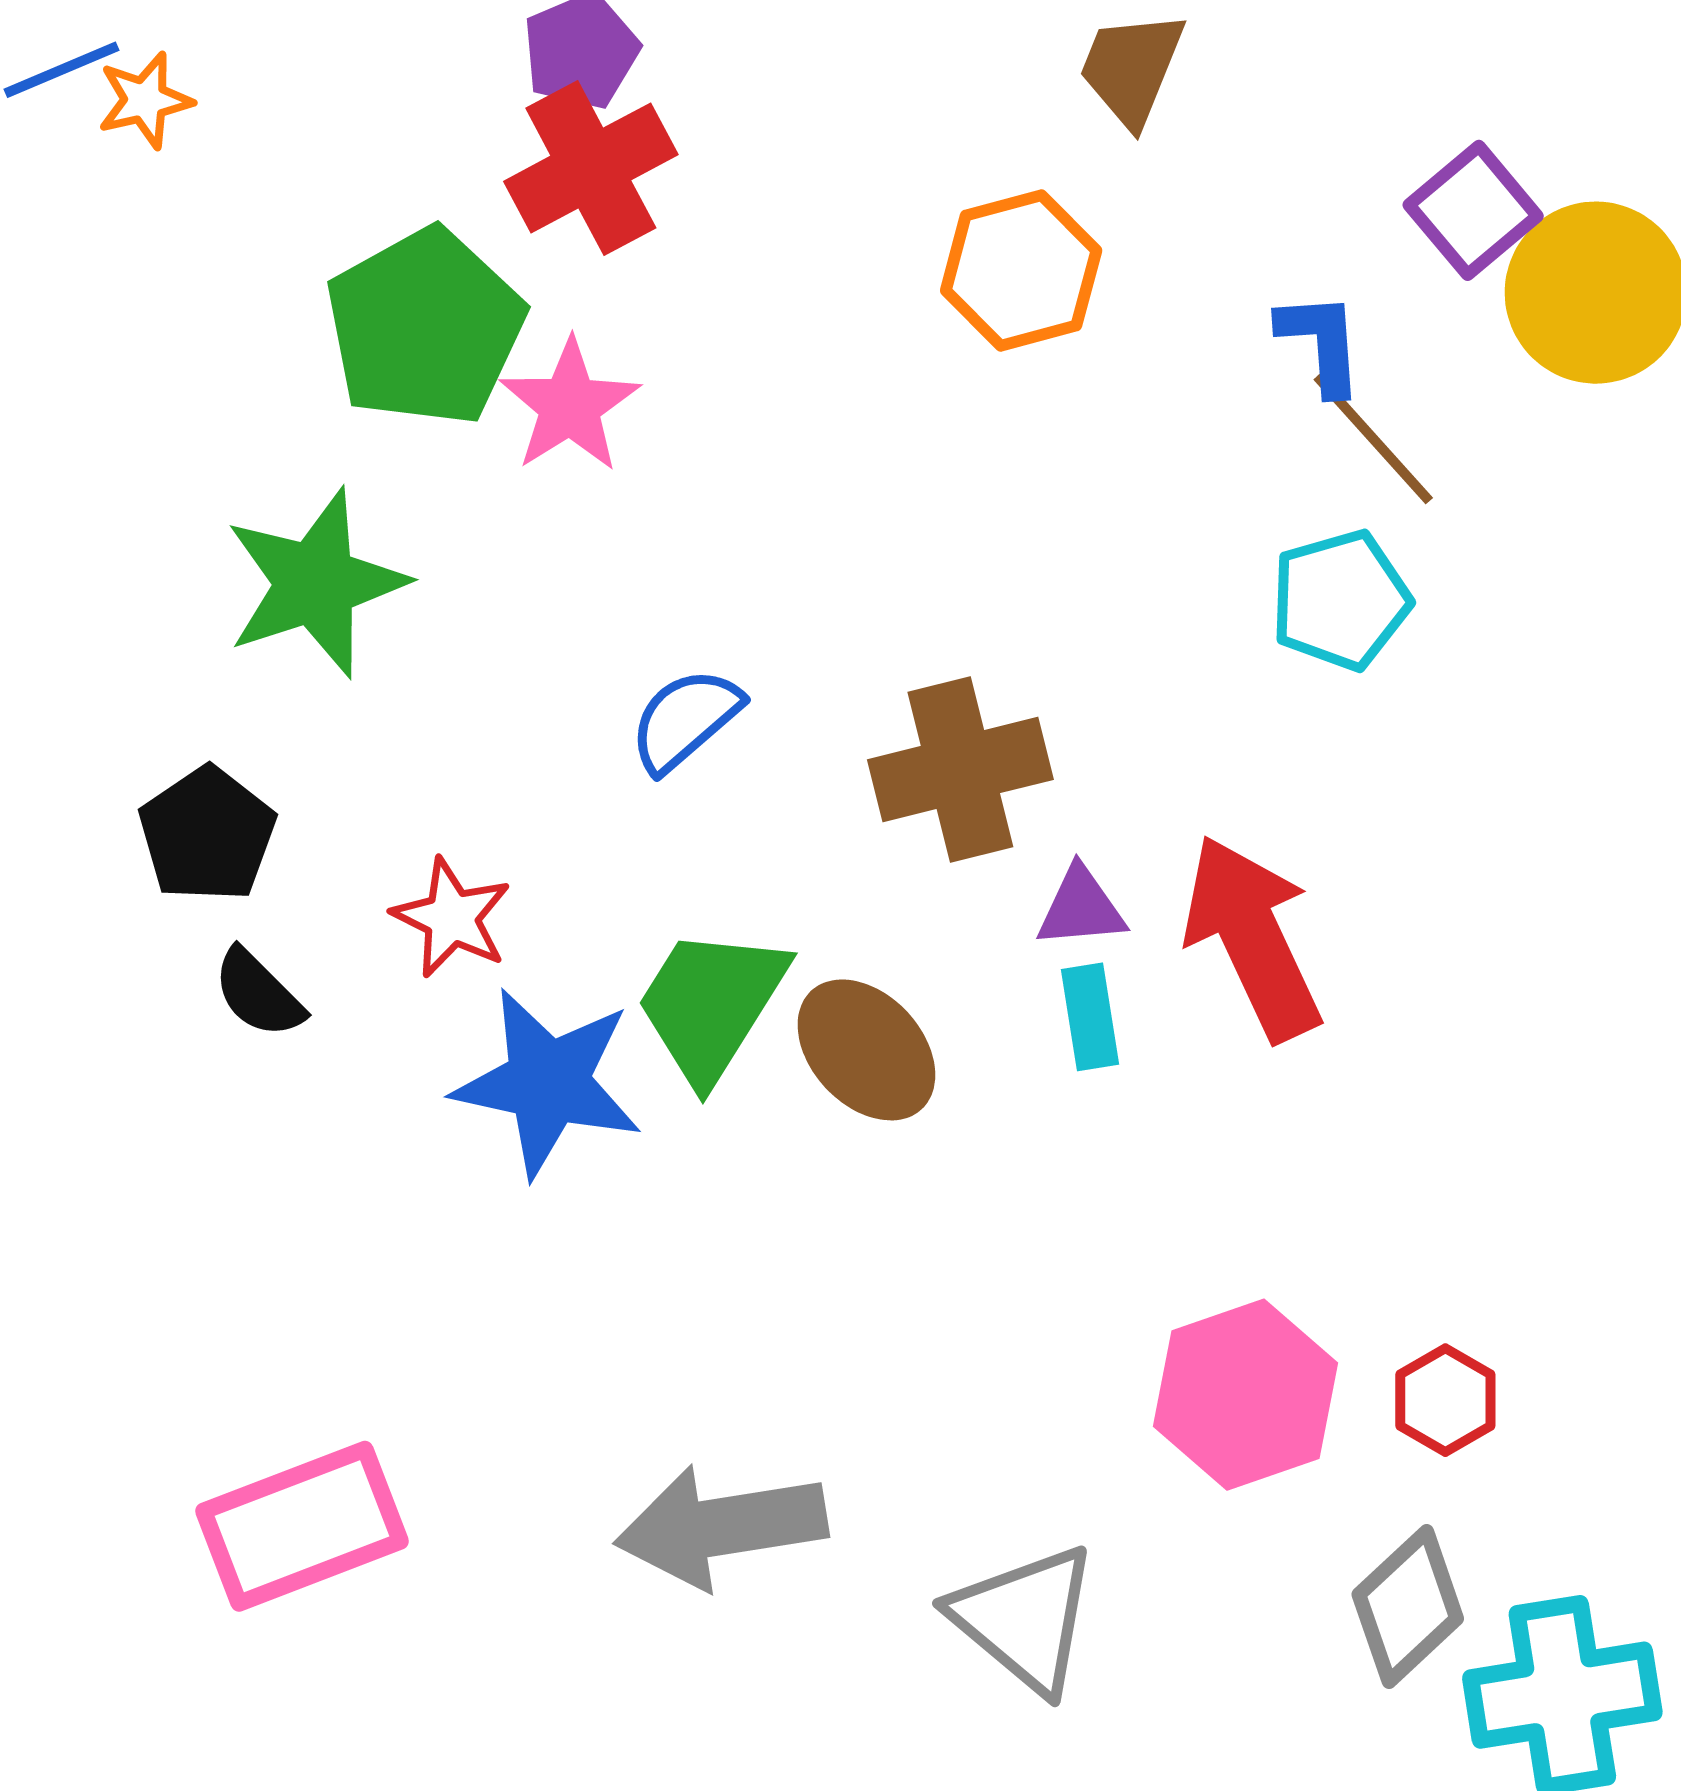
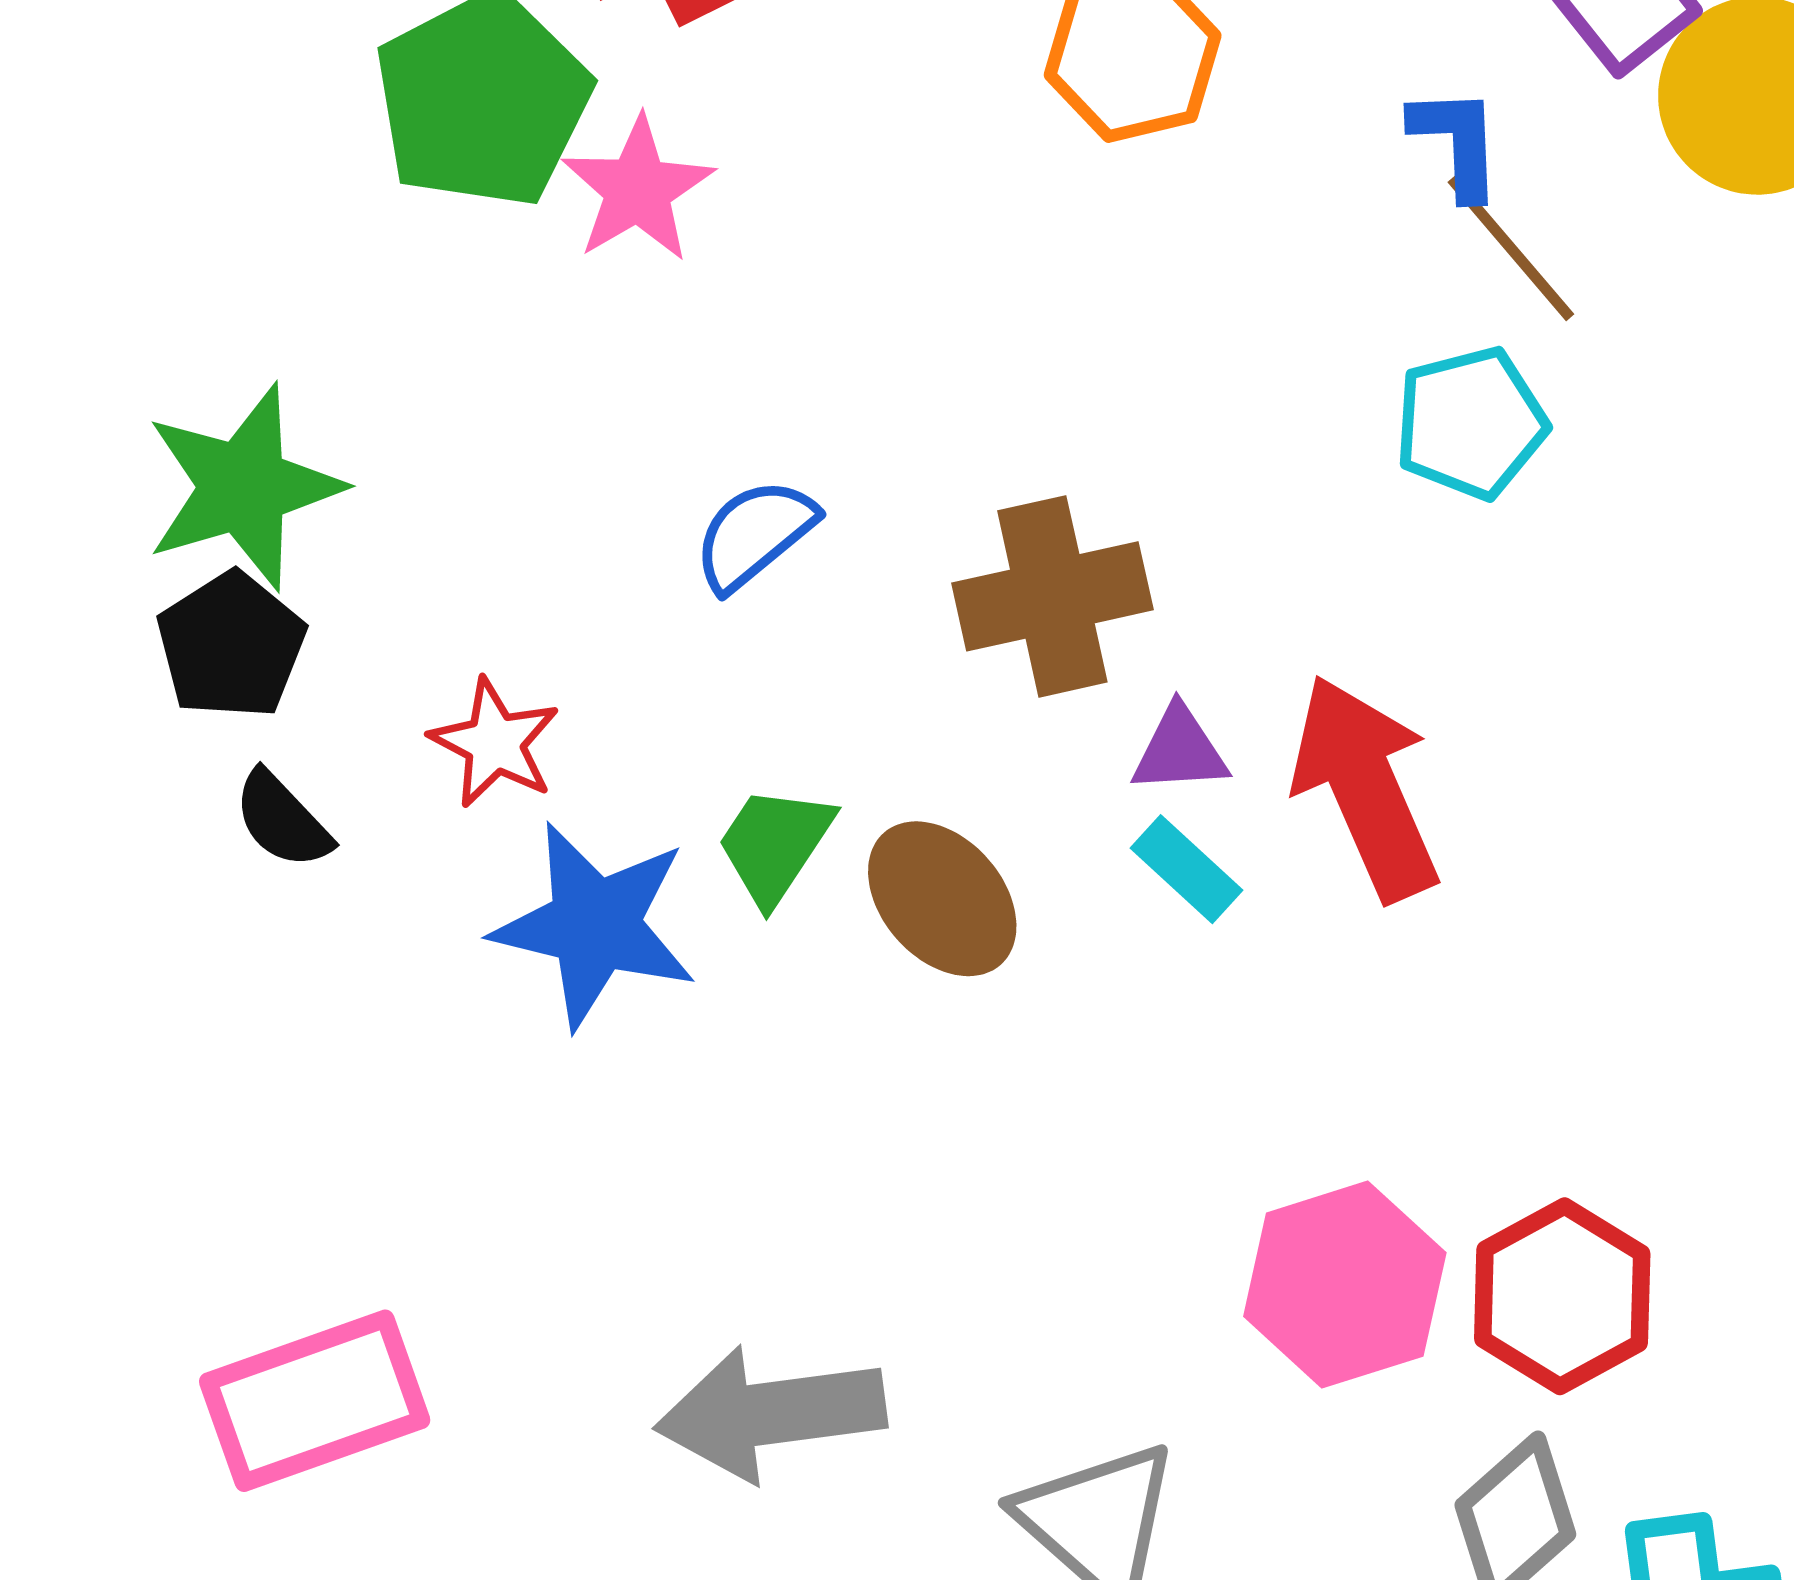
green star: (316, 583) -> (243, 487), moved
green trapezoid: (711, 1004) -> (775, 845), size x0.7
cyan rectangle: (1090, 1017) -> (1186, 869), turned -40
red hexagon: (1445, 1400) -> (1562, 1296), size x1.6

